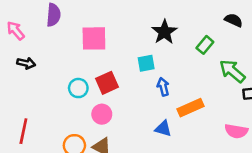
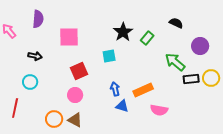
green rectangle: (205, 45) -> (147, 38), moved
black arrow: (26, 63) -> (35, 56), moved
blue arrow: (163, 87) -> (115, 89), moved
cyan circle: (78, 88) -> (30, 82), moved
pink semicircle: (236, 131) -> (159, 110), moved

